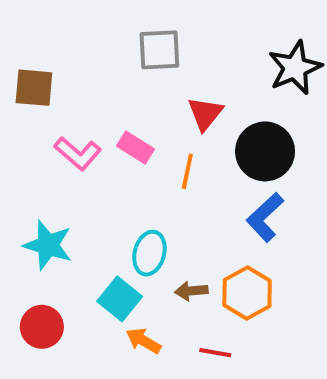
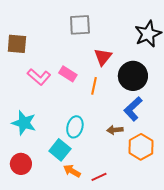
brown arrow: (191, 291) -> (115, 130), moved
orange hexagon: (247, 293) -> (141, 147), moved
red line: (215, 353) -> (99, 177), moved, turned -35

